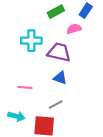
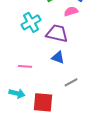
cyan cross: (31, 41) -> (31, 22), turned -30
gray line: (56, 104) -> (71, 82), moved

